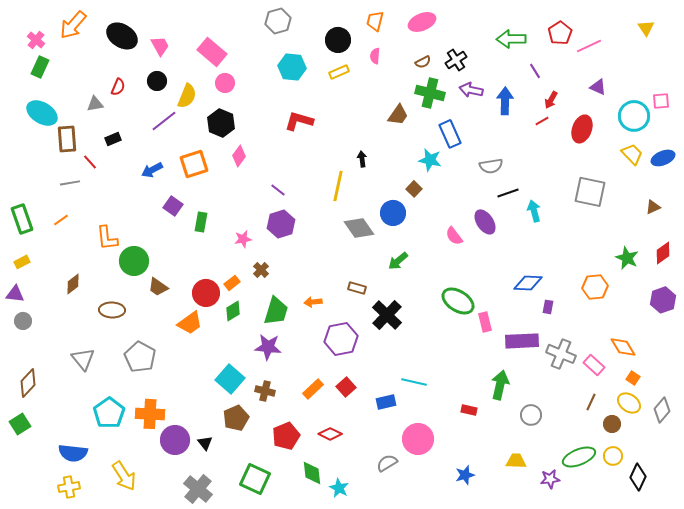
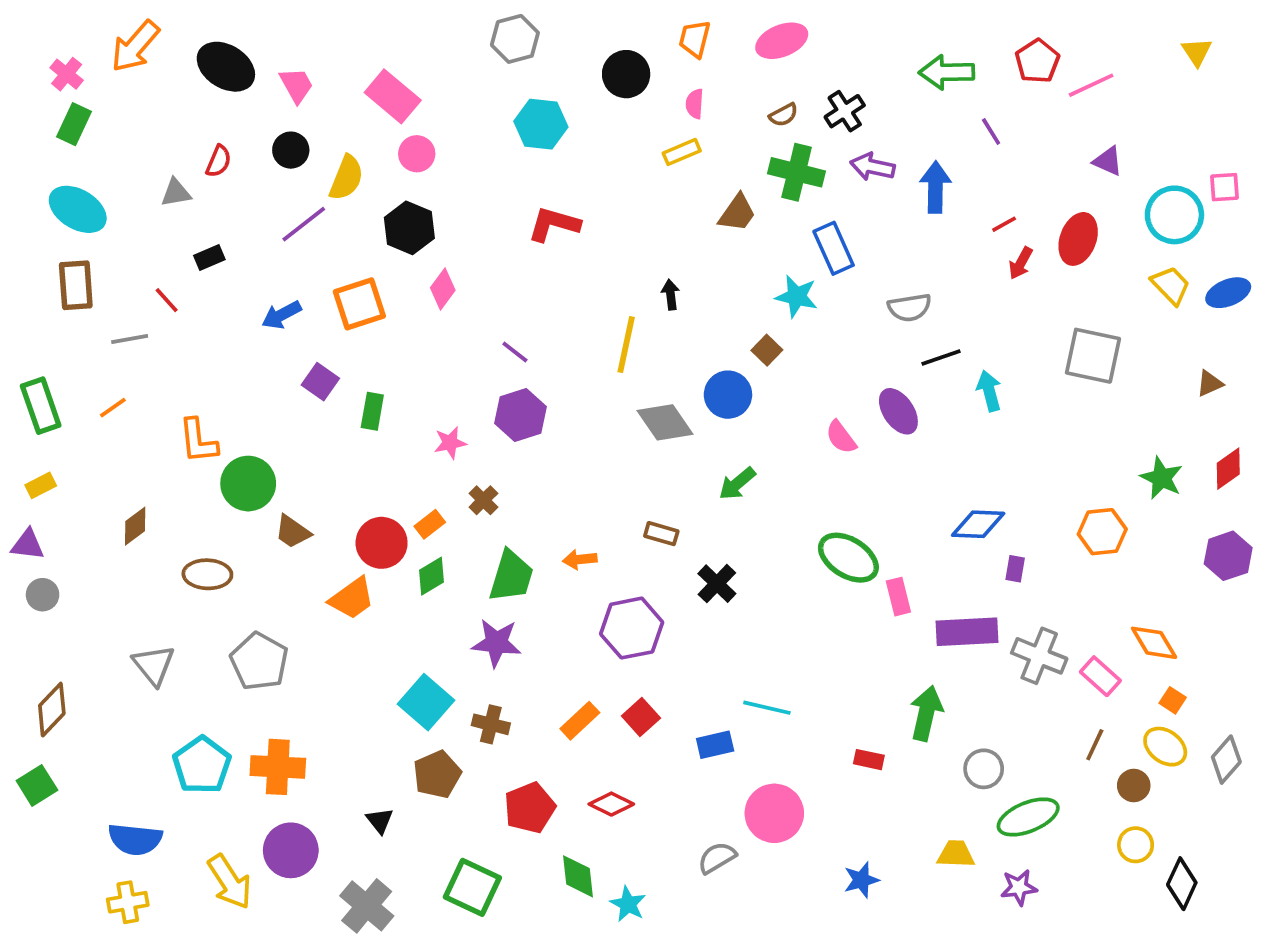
yellow rectangle: (339, 72) -> (682, 152), moved
red arrow: (551, 100) -> (1021, 263), moved
brown rectangle: (67, 139) -> (76, 285), moved
black cross: (387, 315) -> (717, 584), size x0.7
purple circle: (175, 440) -> (291, 850), moved
green ellipse: (579, 457) -> (1028, 817), moved

